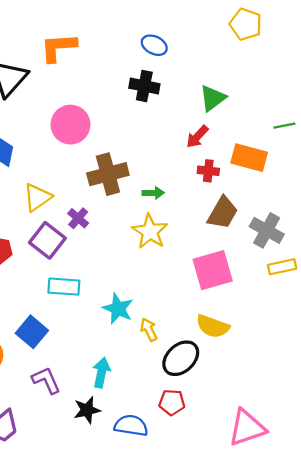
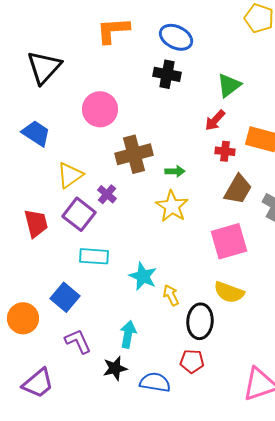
blue ellipse: (154, 45) -> (176, 37), size x1.4
orange L-shape: (58, 47) -> (113, 30), moved
black ellipse: (181, 358) -> (200, 321), turned -44

